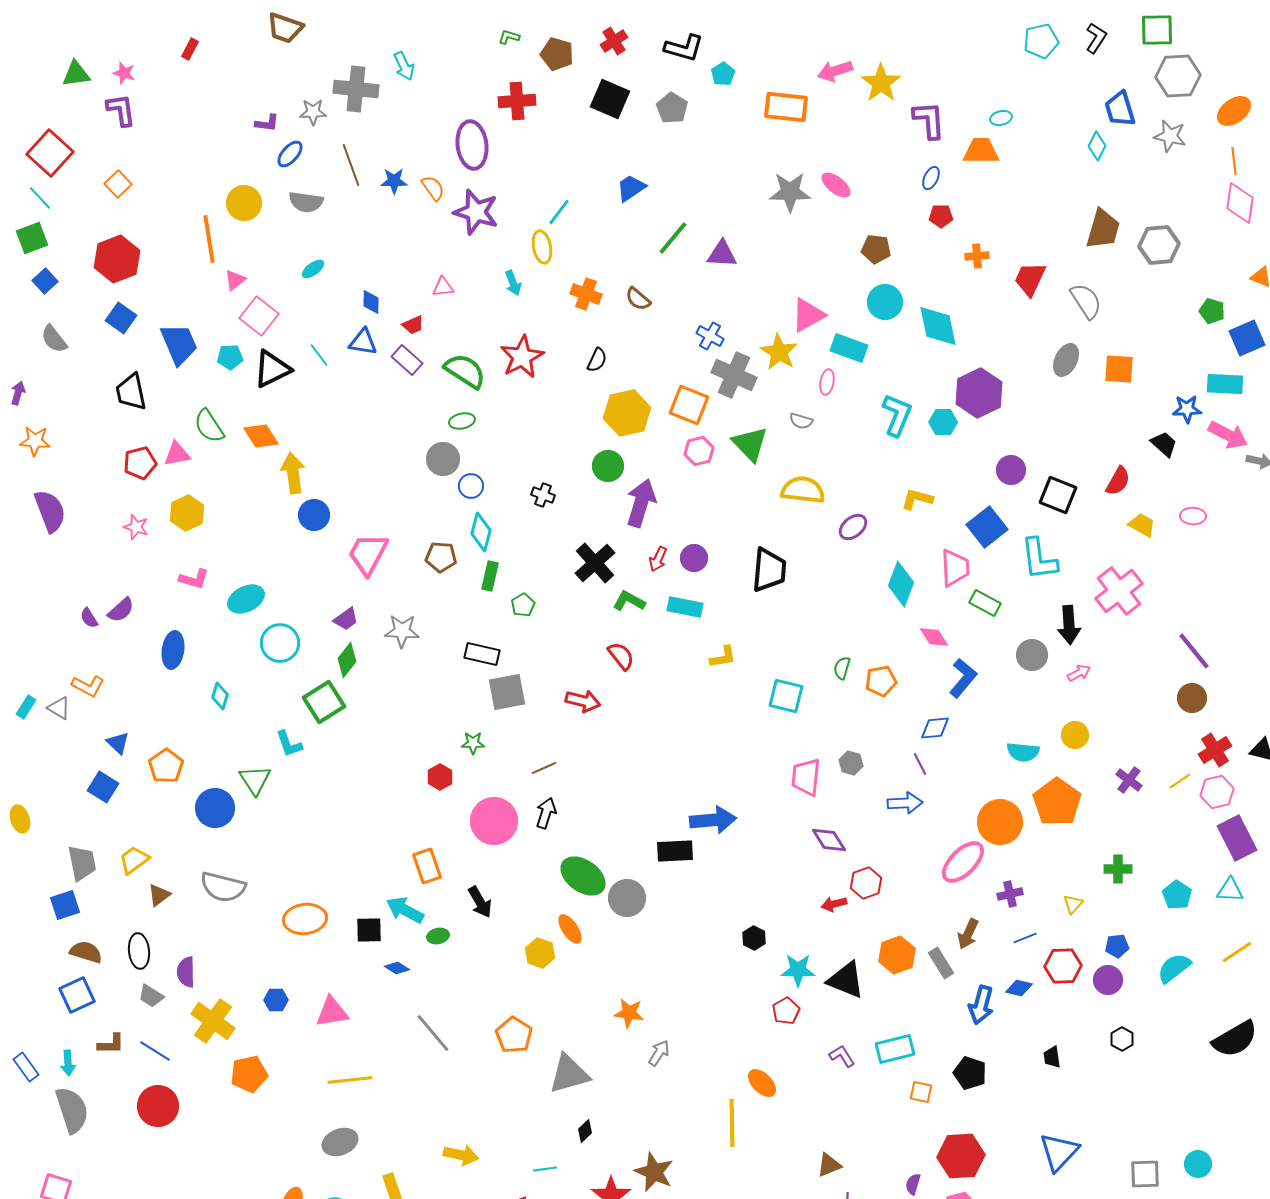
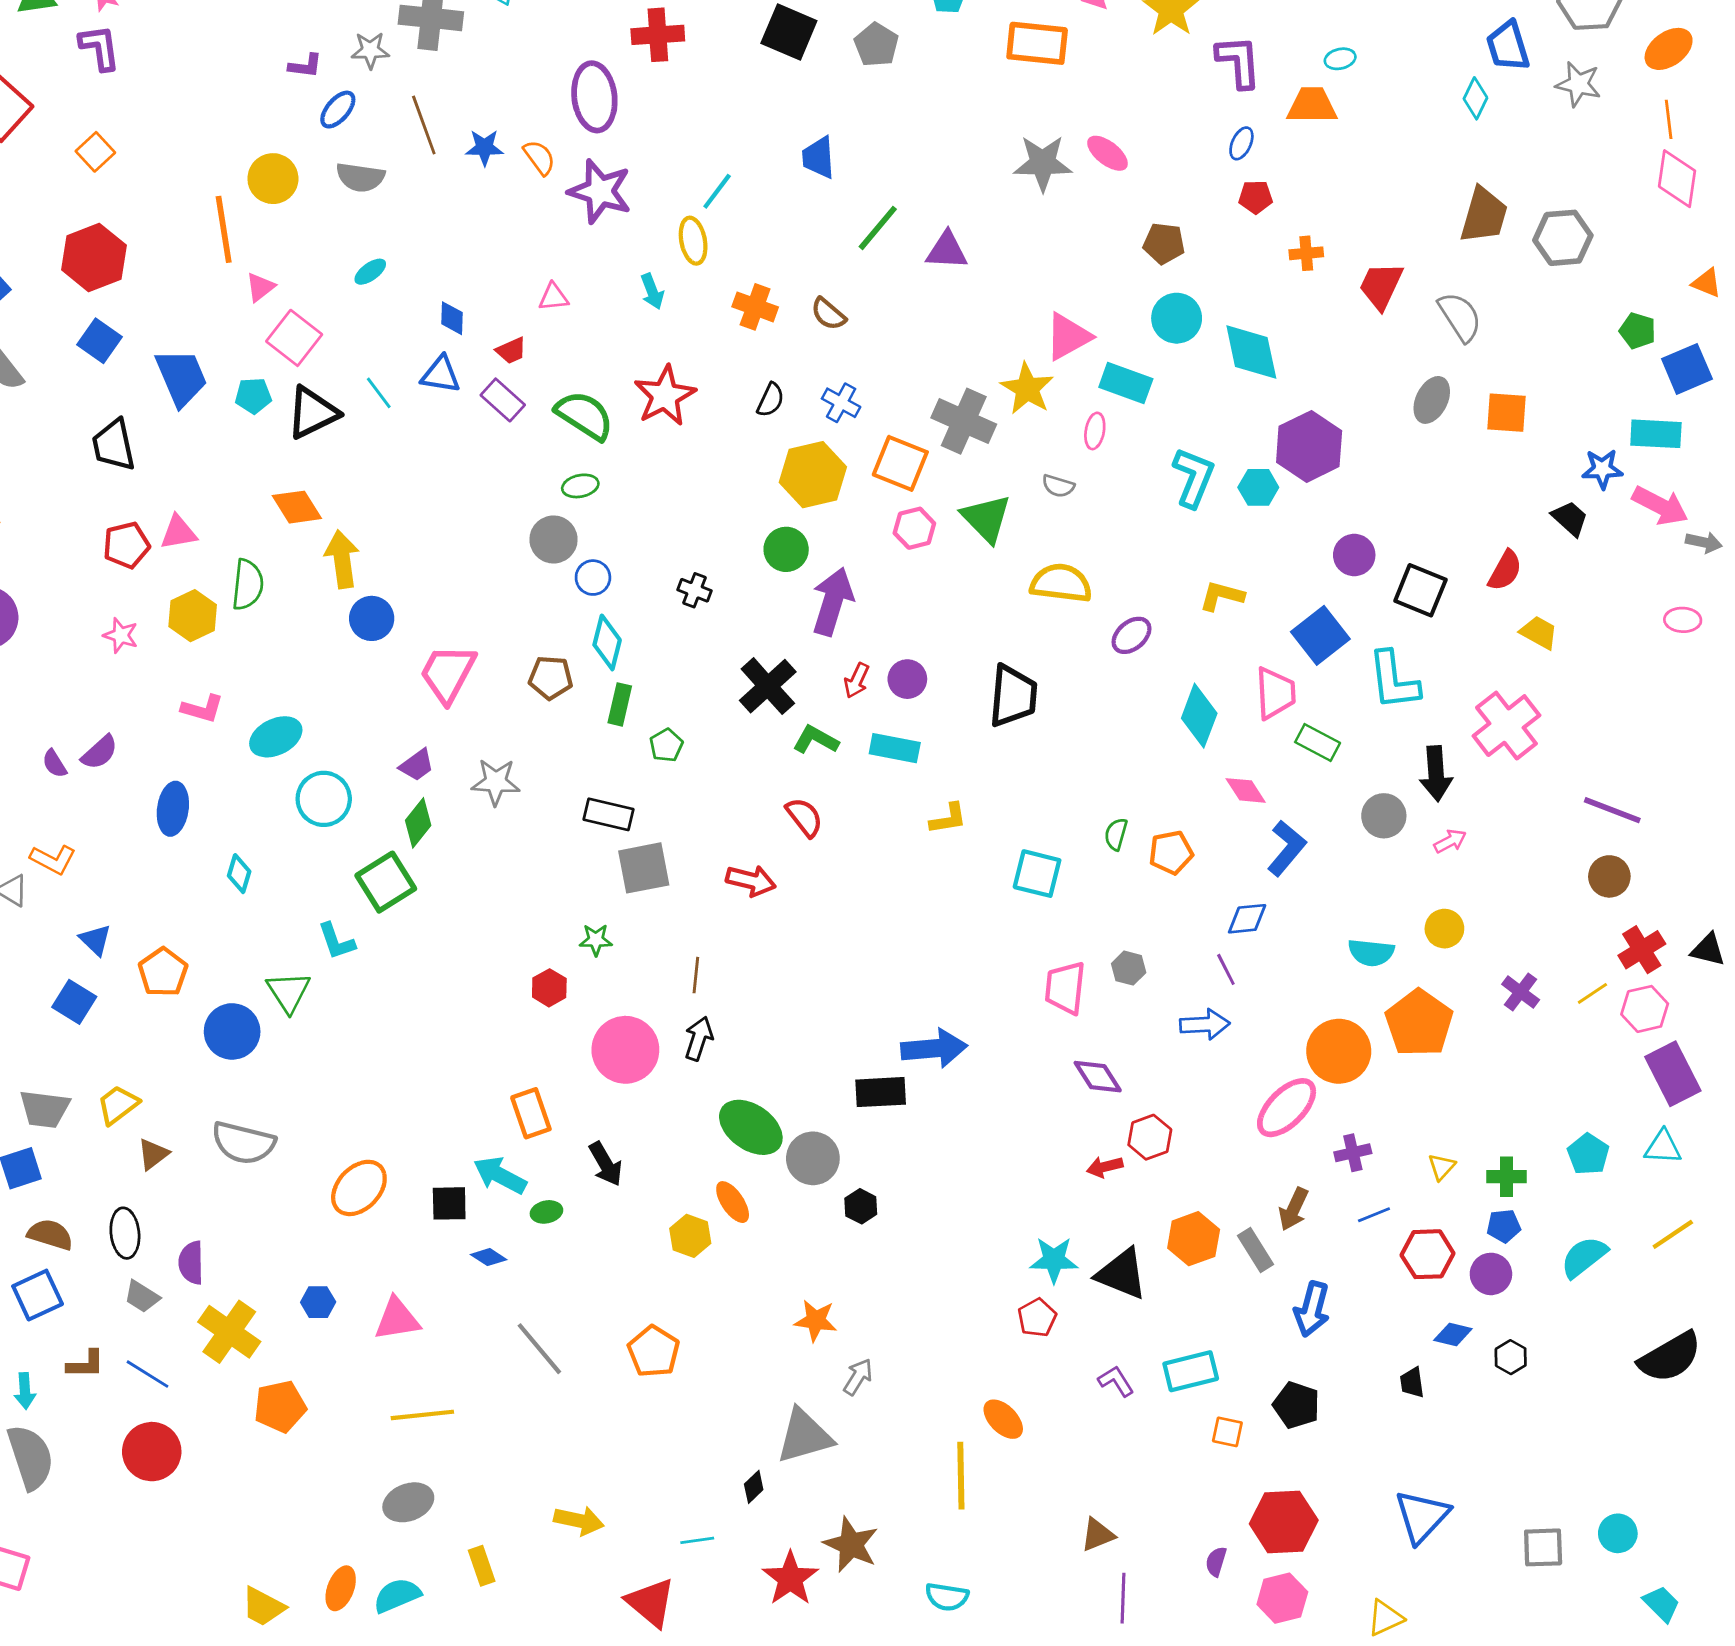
blue trapezoid: (631, 188) -> (819, 157), turned -60
blue cross: (710, 336) -> (841, 403), moved
green semicircle: (209, 426) -> (248, 585), moved, turned -141
pink ellipse: (1193, 516) -> (1683, 620), moved
purple line: (1194, 651) -> (1612, 810), turned -30
brown line: (544, 768) -> (696, 975), turned -60
gray trapezoid: (82, 863) -> (45, 1109), turned 108
green cross: (1118, 869) -> (1506, 1177), moved
orange ellipse: (305, 919) -> (359, 1188), turned -39
black hexagon: (754, 938) -> (861, 1206), moved
blue diamond: (1019, 988) -> (1453, 1335), moved
gray triangle: (569, 1074) -> (804, 1436), moved

